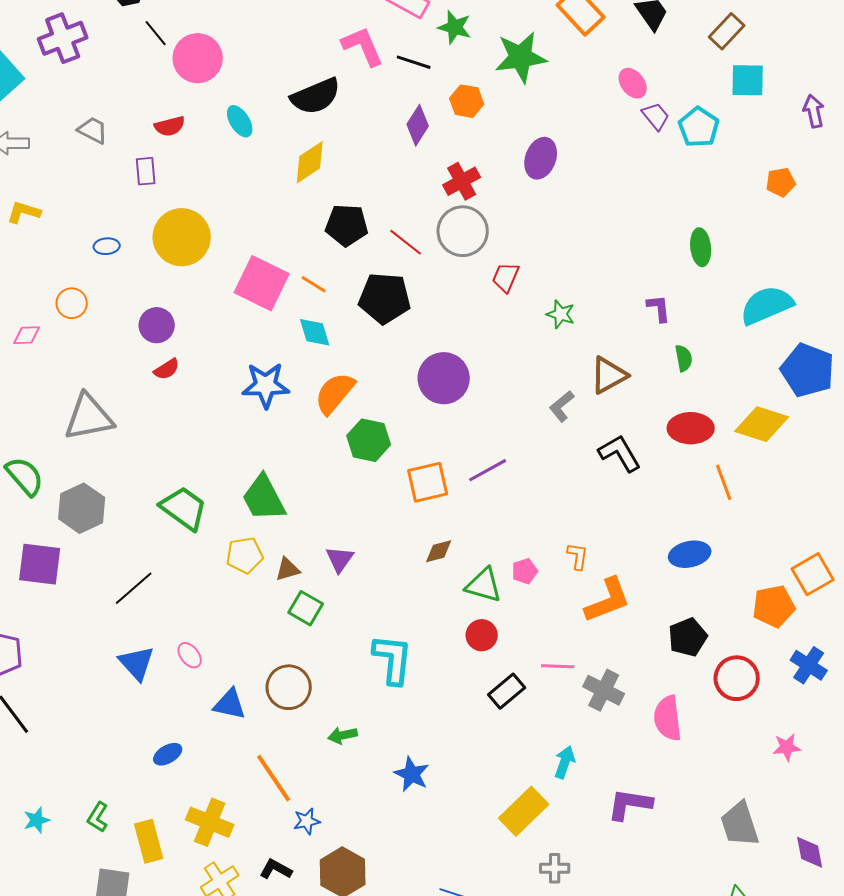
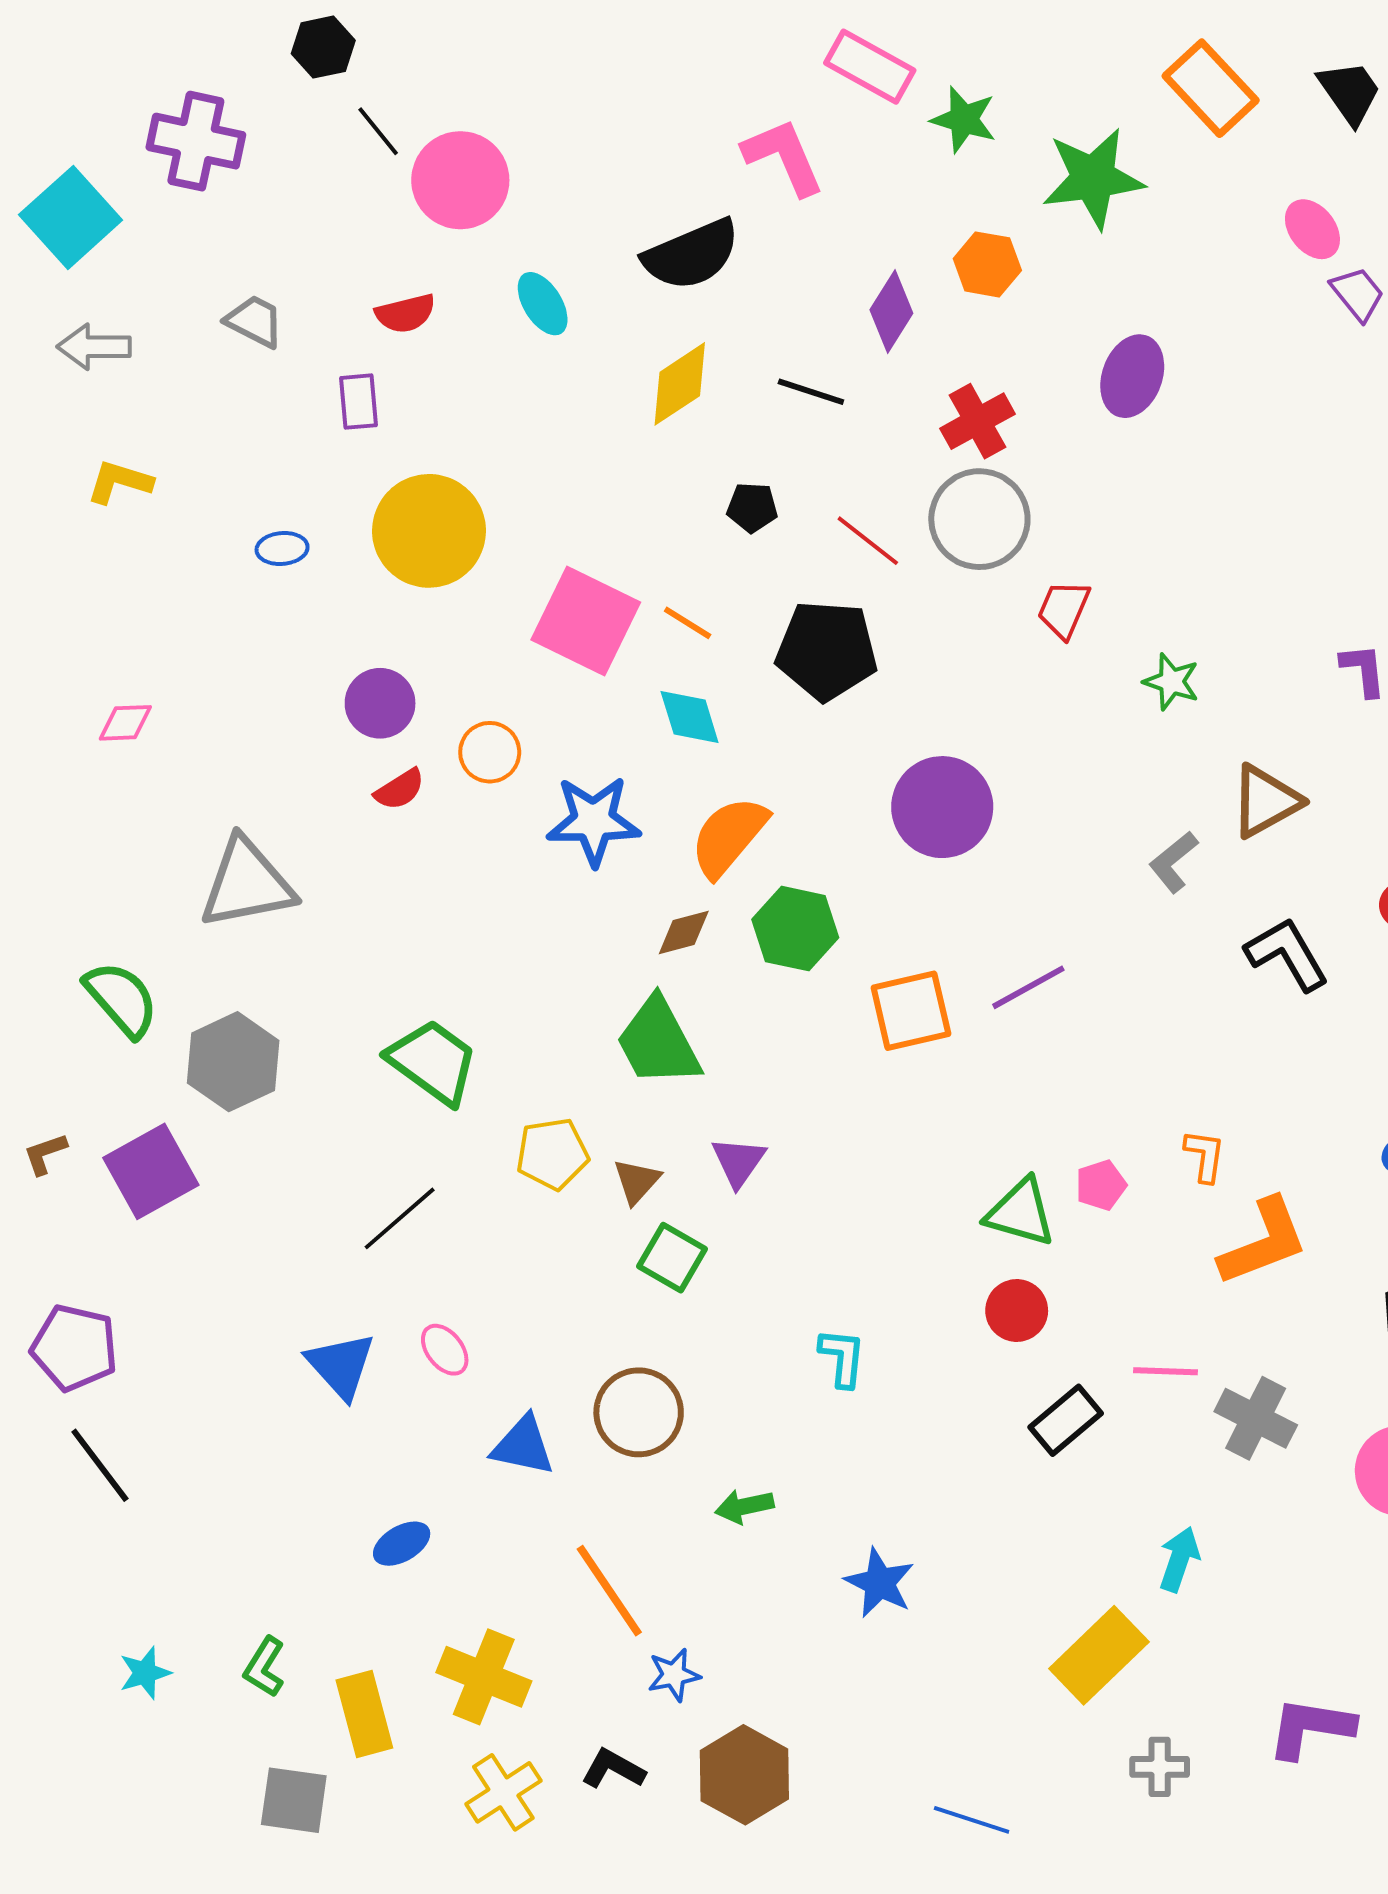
purple cross: (63, 38) -> (196, 141), turned 33
black line: (414, 62) -> (811, 392), moved
black pentagon: (347, 225) -> (752, 507), size x0.6
orange circle: (72, 303) -> (490, 752), moved
green trapezoid: (264, 498) -> (658, 1042), moved
brown diamond: (439, 551) -> (684, 932), moved
purple square: (40, 564) -> (151, 1171), turned -36
brown triangle: (288, 569) -> (637, 1181), turned -32
black line: (134, 588) -> (400, 1218), moved
cyan L-shape: (393, 659) -> (842, 1358), size x0.6
purple L-shape: (630, 804) -> (1311, 1728), moved

